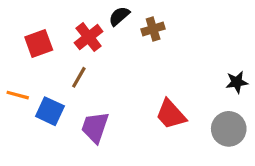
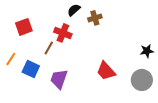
red cross: (89, 37) -> (63, 33), moved, turned -30
orange line: (18, 95) -> (11, 59), turned -72

